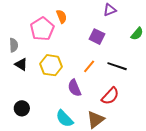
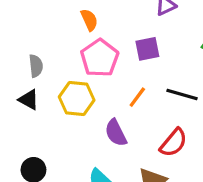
pink pentagon: (42, 29) -> (100, 58), moved
purple square: (97, 37) -> (147, 49), turned -35
gray semicircle: (14, 45) -> (36, 66), moved

